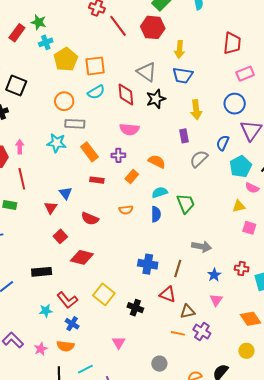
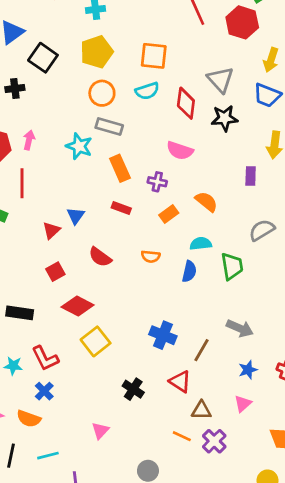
yellow pentagon: (66, 59) -> (97, 52), moved
gray semicircle: (199, 159) -> (262, 230), moved
yellow square: (104, 294) -> (96, 341), moved

